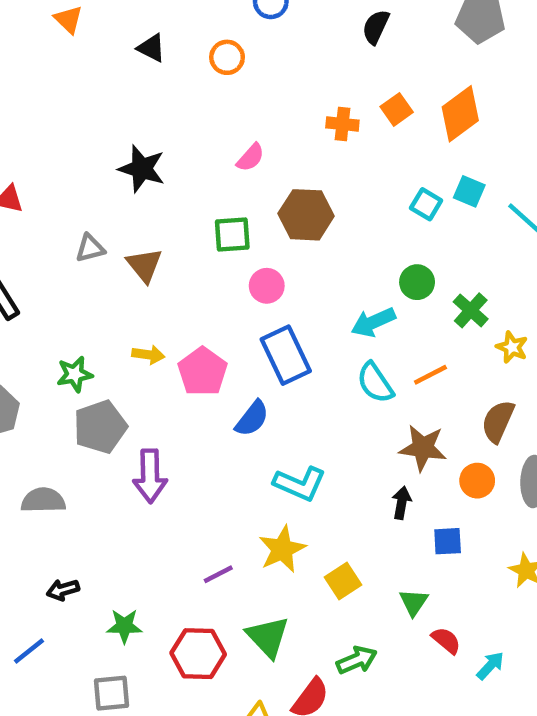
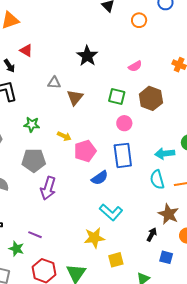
green star: (75, 374) -> (32, 124), moved
purple line: (218, 574) -> (35, 235), moved, turned 32

